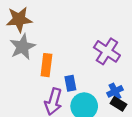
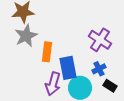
blue rectangle: (70, 83) -> (68, 68), size x1.6
blue cross: (115, 91) -> (99, 69), moved

